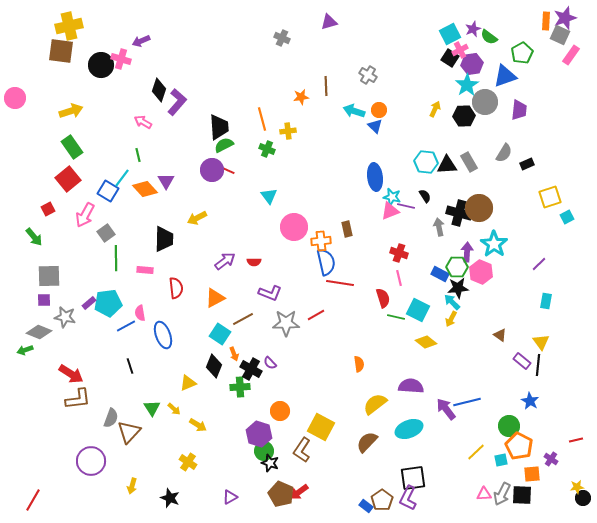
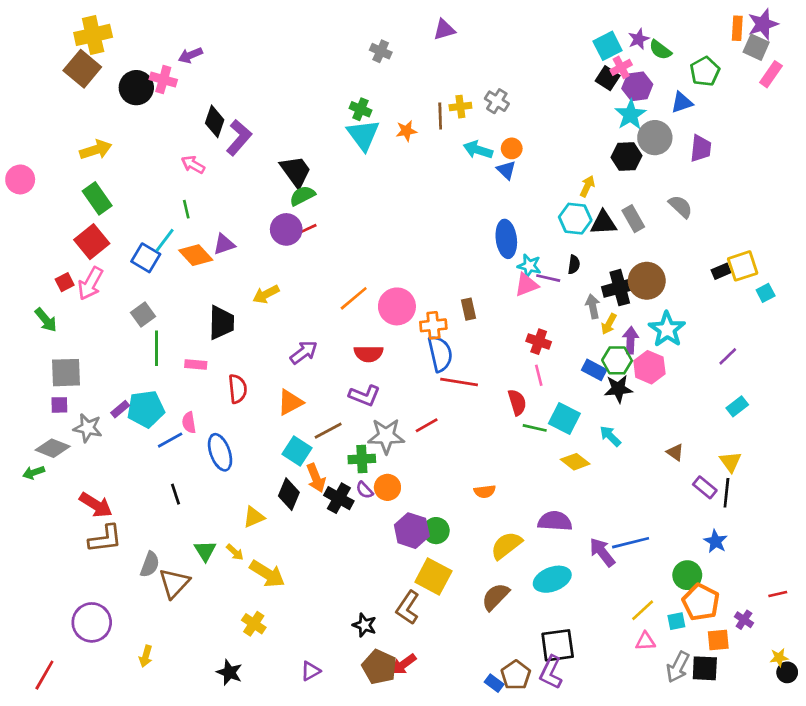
brown square: (61, 51) -> (82, 69), turned 32
blue triangle: (505, 76) -> (682, 103), size x0.7
pink circle: (15, 98) -> (20, 179), moved
yellow arrow: (435, 109) -> (587, 186), moved
orange line: (262, 119) -> (354, 298), moved, turned 65
black trapezoid: (219, 127) -> (296, 171), turned -32
yellow cross: (288, 131) -> (460, 107), moved
green cross: (267, 149) -> (360, 109), moved
gray semicircle: (504, 153) -> (681, 206), turned -78
black rectangle: (527, 164) -> (721, 271), moved
red line: (227, 170) -> (306, 229), turned -49
purple triangle: (166, 181) -> (224, 244), turned 42
cyan triangle: (269, 196) -> (363, 135), moved, size x1.5
black semicircle: (425, 196) -> (574, 265), turned 40
black cross: (459, 213) -> (620, 288), turned -30
pink arrow: (85, 215) -> (90, 283), moved
red semicircle: (254, 262) -> (369, 354), moved, size x1.5
cyan rectangle: (546, 301) -> (737, 406), turned 42
cyan arrow: (452, 302) -> (610, 436), moved
yellow arrow: (451, 319) -> (609, 324), moved
orange arrow: (234, 354) -> (316, 478), size x1.5
orange semicircle: (359, 364) -> (485, 491), turned 91
green cross: (240, 387) -> (362, 459), moved
orange circle: (280, 411) -> (387, 487), moved
yellow arrow: (198, 425) -> (267, 574), size x1.5
purple hexagon: (259, 434) -> (412, 531), moved
green circle: (264, 451) -> (436, 531), moved
purple circle: (91, 461) -> (92, 622), moved
yellow arrow: (132, 486) -> (146, 656), moved
pink triangle: (484, 494) -> (645, 641), moved

